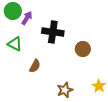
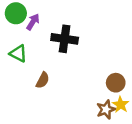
brown circle: (83, 49) -> (116, 83), moved
brown star: (65, 90) -> (106, 109), moved

